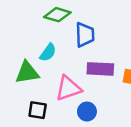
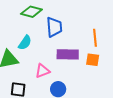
pink triangle: (68, 88) -> (42, 71), size x0.7

